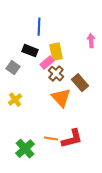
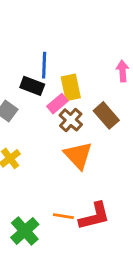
blue line: (39, 27) -> (44, 65), moved
brown rectangle: (80, 83) -> (106, 115), moved

